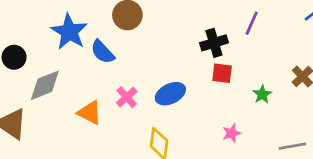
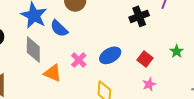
red square: (222, 73) -> (145, 59), moved, turned 35
gray diamond: (45, 85) -> (33, 50), moved, turned -64
pink star: (232, 133) -> (149, 84), moved

